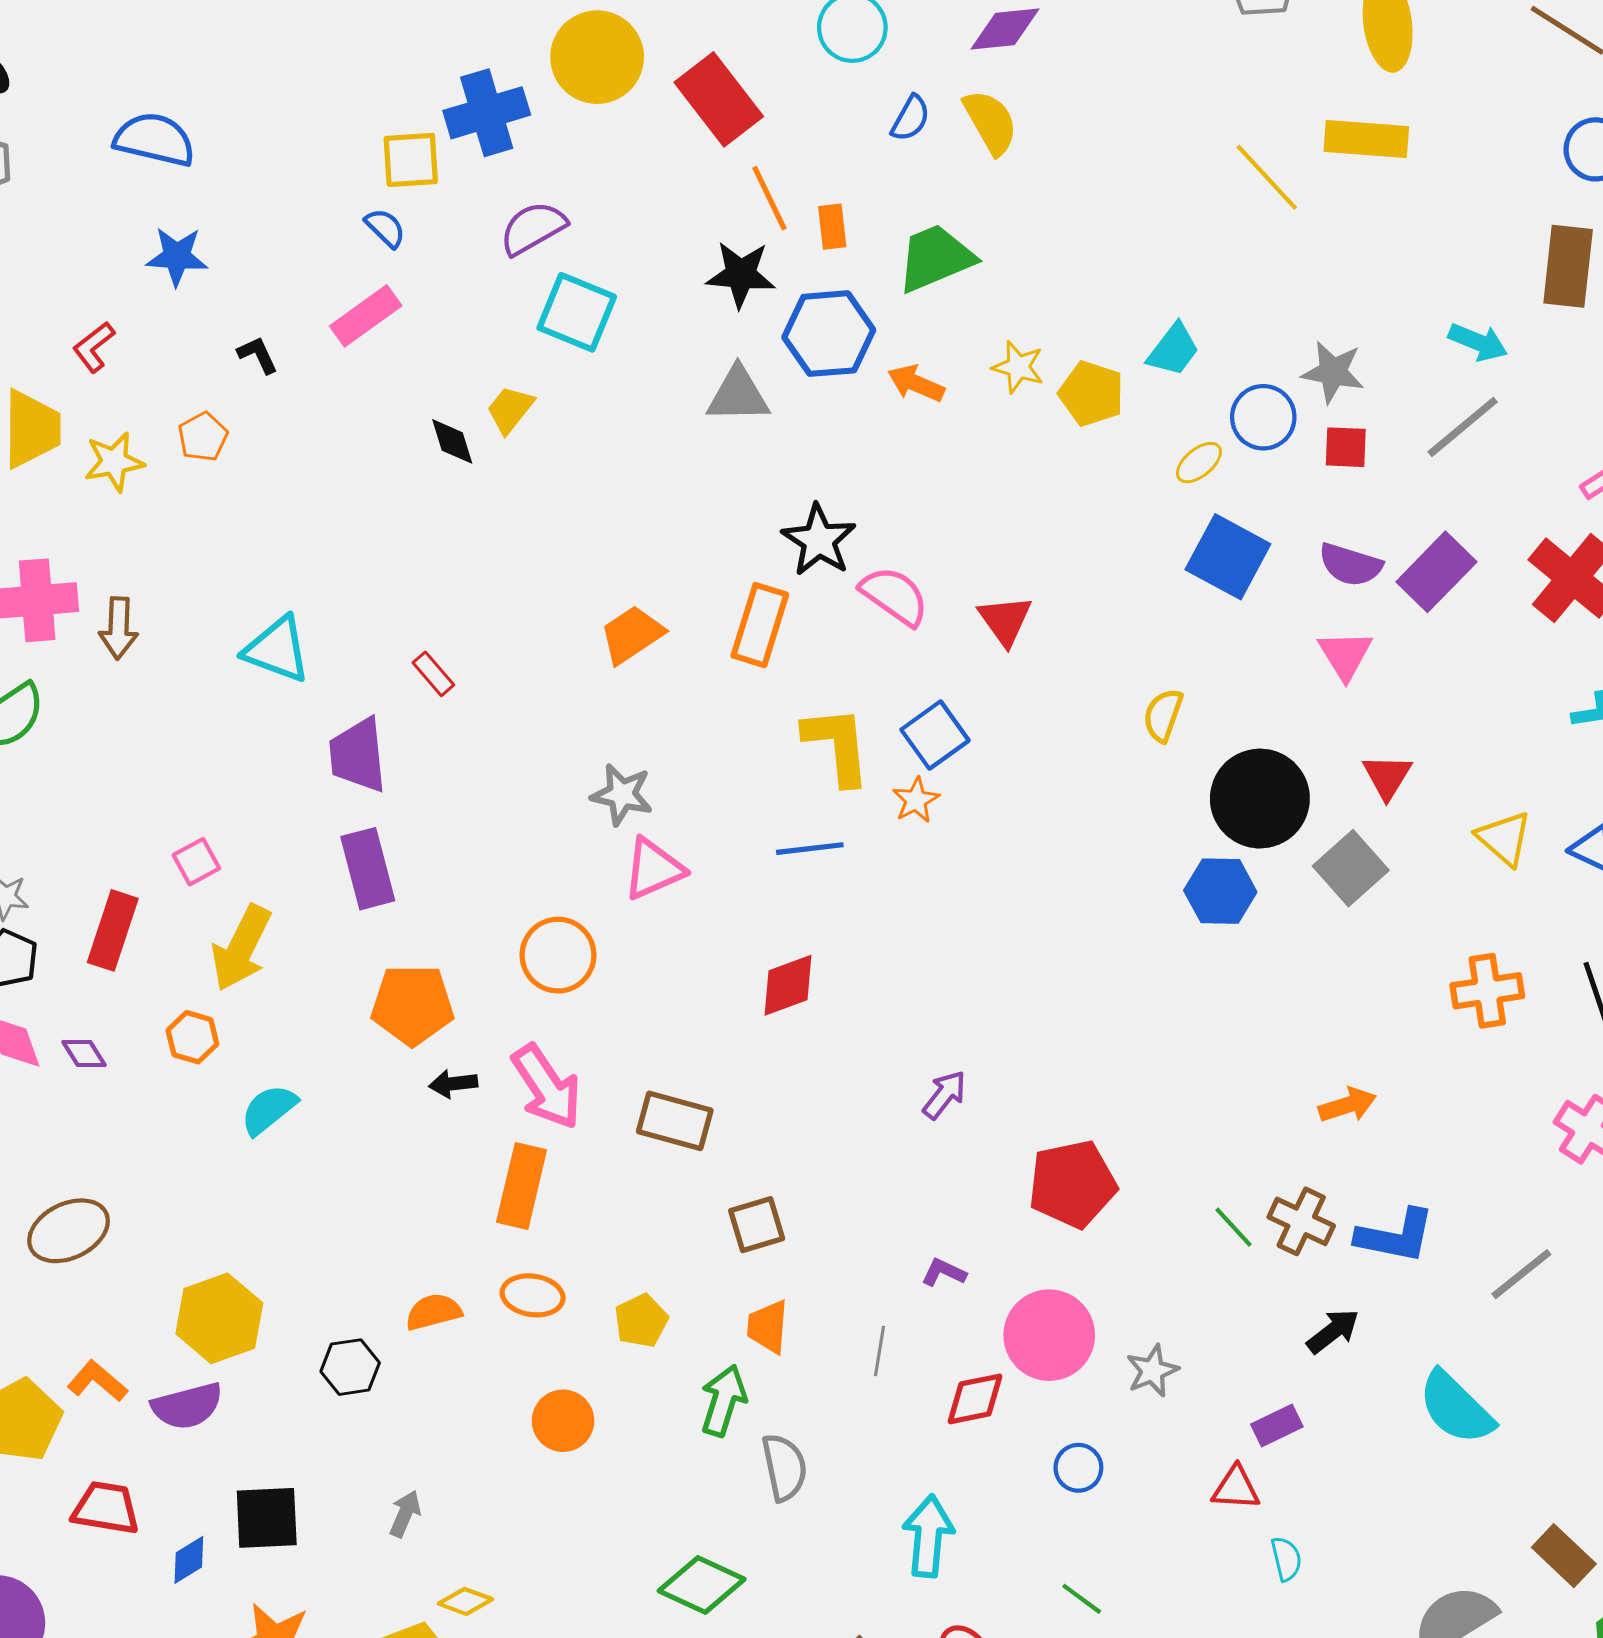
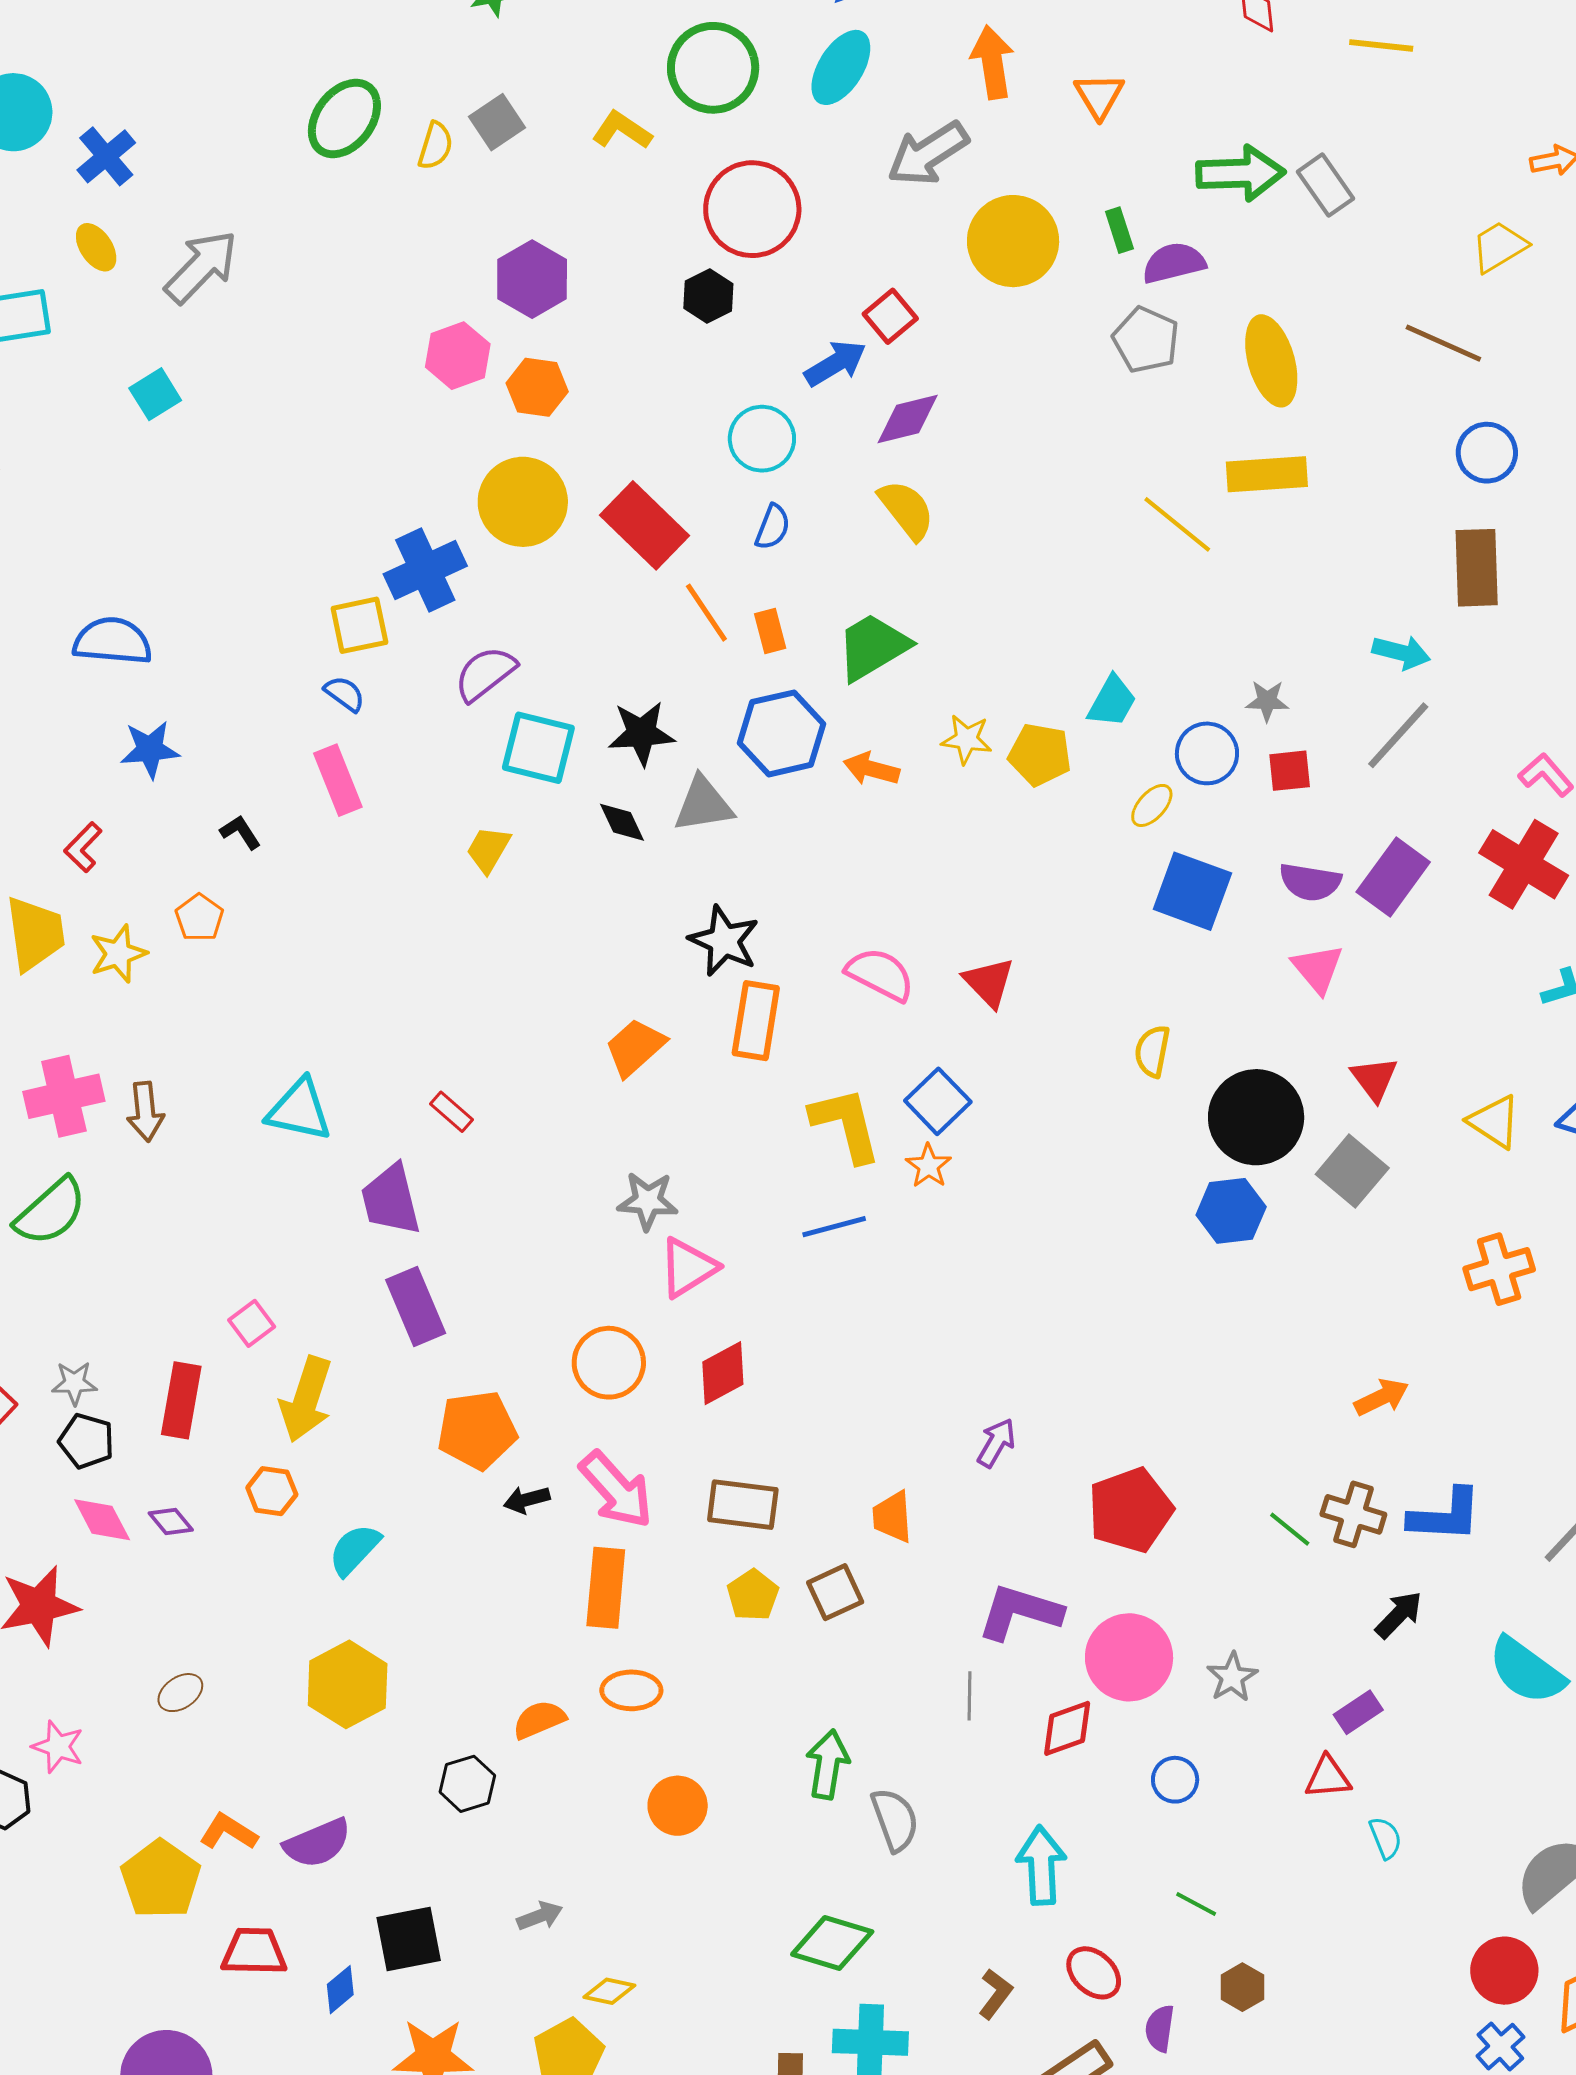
blue semicircle: (911, 118) -> (773, 527), moved
black star: (741, 274) -> (641, 733), moved
pink rectangle: (366, 316) -> (338, 780), turned -68
gray star: (1333, 372) -> (1267, 701), size x0.7
black diamond: (452, 441) -> (622, 822), moved
black star: (819, 540) -> (724, 941), moved
red diamond: (788, 985) -> (723, 1373), moved
brown ellipse: (69, 1231) -> (180, 1693), size x0.6
purple L-shape: (944, 1272) -> (1020, 1612), size x2.0
yellow hexagon: (219, 1318) -> (348, 1684), moved
yellow pentagon: (641, 1321) -> (753, 1595), moved
orange trapezoid: (768, 1327) -> (892, 1517), moved
gray arrow: (405, 1514) -> (540, 1916), turned 54

